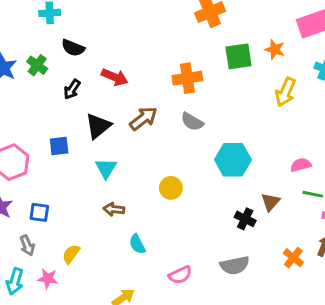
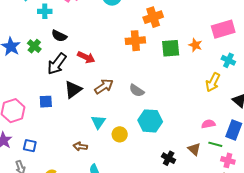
orange cross: (187, 78) -> (135, 41), moved
black arrow: (72, 89) -> (57, 64), size x1.6
yellow arrow: (286, 92) -> (213, 82), moved
cyan hexagon: (233, 160) -> (150, 121), moved
cyan triangle: (106, 168) -> (98, 122), moved
brown triangle: (270, 202) -> (194, 149), moved, turned -32

